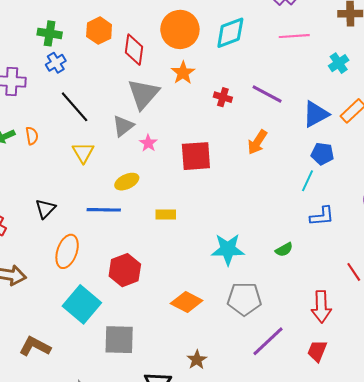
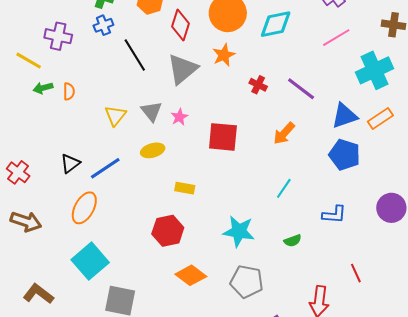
pink line: (294, 36) -> (336, 38), turned -36
cyan cross: (339, 63) -> (375, 70), size x1.8
black line: (75, 107) -> (135, 55), moved
gray triangle: (123, 126) -> (152, 111), moved, turned -40
blue pentagon: (322, 154) -> (345, 155), size x1.4
cyan line: (308, 181) -> (284, 188), moved
blue line: (104, 210) -> (105, 168), moved, turned -44
red hexagon: (125, 270) -> (168, 231), moved

